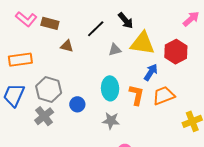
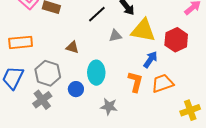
brown triangle: (67, 46) -> (72, 47), moved
cyan ellipse: (110, 88) -> (96, 73), moved

